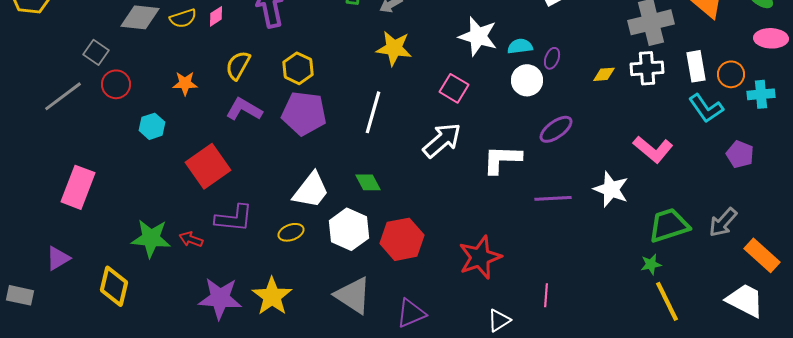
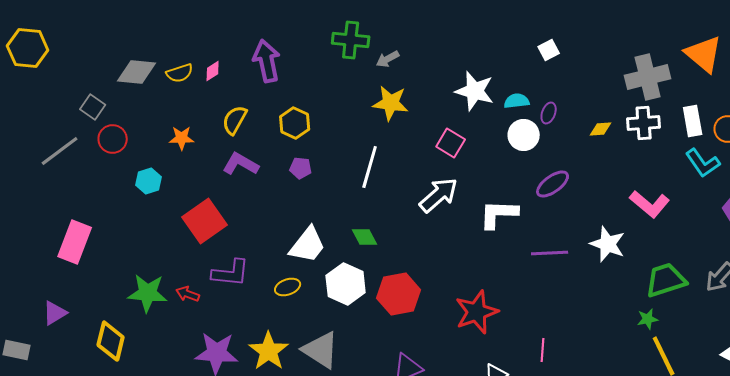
purple pentagon: (304, 113) -> (301, 168), size x0.5
gray triangle: (353, 295) -> (321, 350), moved

